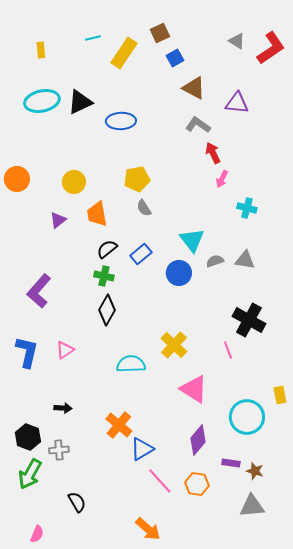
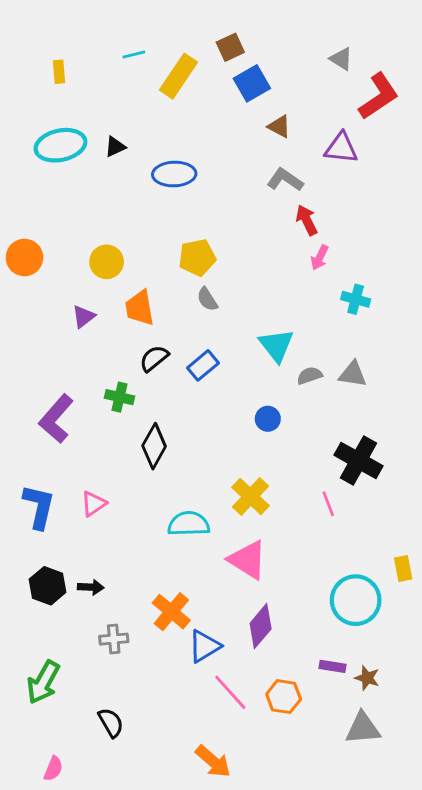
red L-shape: (271, 48) -> (379, 96), moved
blue square: (175, 58) -> (252, 83), size x1.4
brown triangle: (194, 88) -> (279, 126), size x0.7
black triangle: (80, 102) -> (115, 147), size x0.6
blue circle: (179, 273) -> (268, 419), moved, size x0.7
green cross: (104, 276) -> (119, 397), moved
pink triangle: (194, 389) -> (248, 560), moved
black hexagon: (28, 437) -> (48, 586), moved
purple diamond: (198, 440) -> (261, 626), moved
gray cross: (59, 450) -> (114, 639), moved

